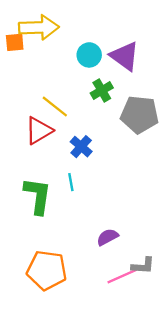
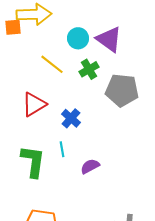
yellow line: (55, 106) -> (52, 64), moved
purple semicircle: (107, 237) -> (90, 166), moved

